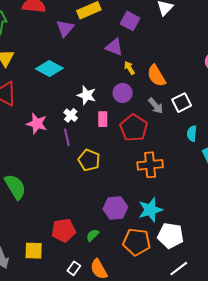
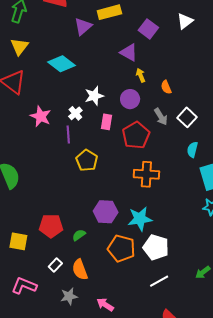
orange semicircle: (156, 76) -> (166, 87), size x0.6
white star: (87, 95) -> (94, 96), turned 30
white square: (182, 103) -> (187, 117), turned -30

